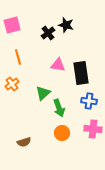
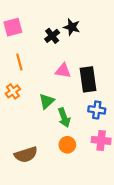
brown semicircle: (24, 142) -> (26, 155), size x1.5

